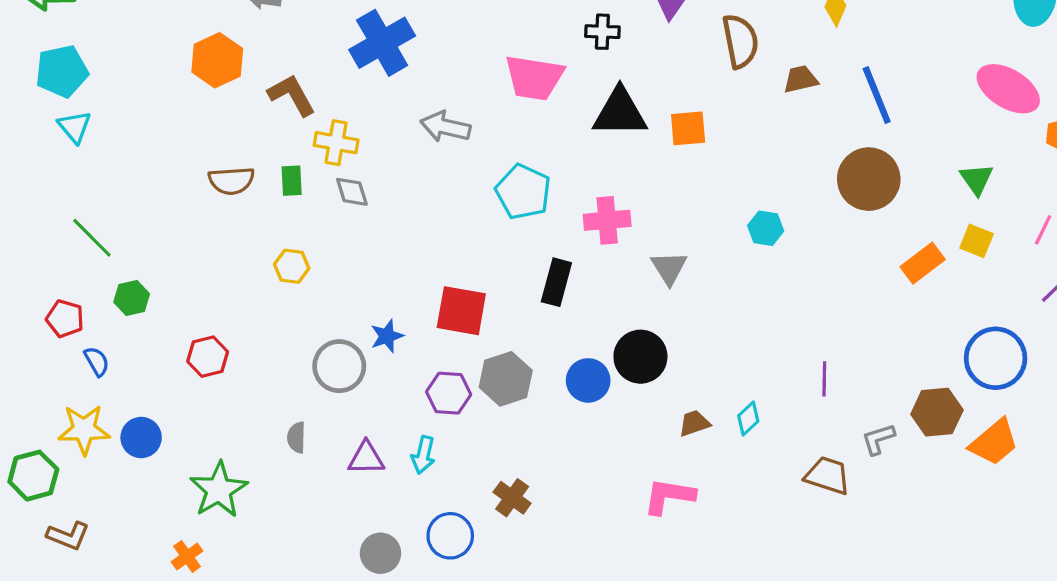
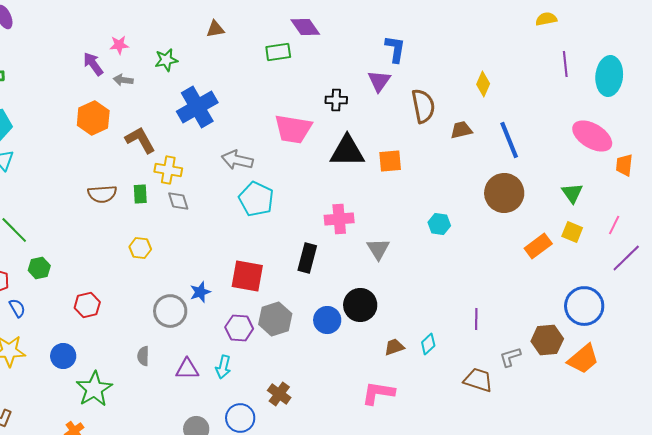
cyan pentagon: (523, 192) -> (256, 199), moved
blue circle: (141, 438) -> (63, 356), moved

